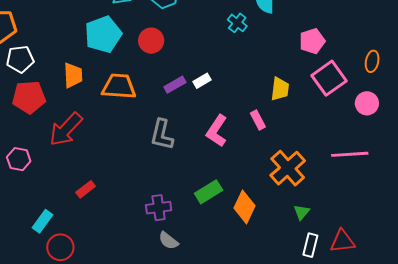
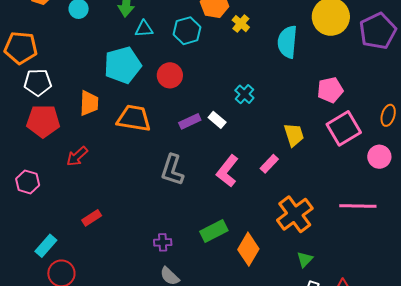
cyan cross: (237, 23) -> (244, 94), moved
white rectangle: (202, 81) -> (217, 120), turned 66
yellow trapezoid: (280, 89) -> (294, 135), turned -30
pink rectangle: (258, 120) -> (269, 164), turned 66
red arrow: (66, 129) -> (77, 156), size x0.6
purple cross: (159, 208) -> (163, 242), size x0.7

